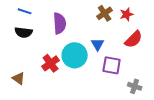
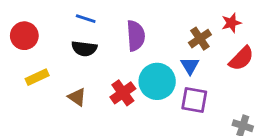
brown cross: (105, 13) -> (200, 39), moved
purple square: (112, 65) -> (194, 100), moved
brown triangle: (19, 78) -> (77, 97), moved

